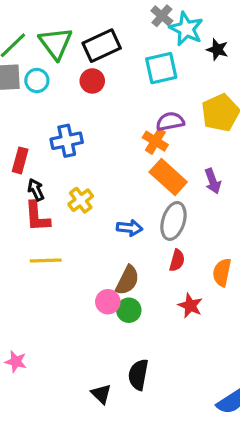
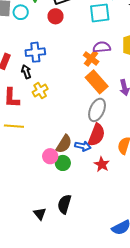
black arrow: (36, 190) -> (26, 72), moved
blue arrow: (130, 228) -> (83, 146), moved
red semicircle: (177, 260) -> (97, 135), size x1.6

